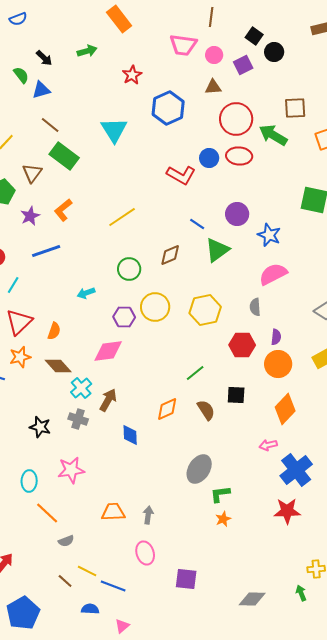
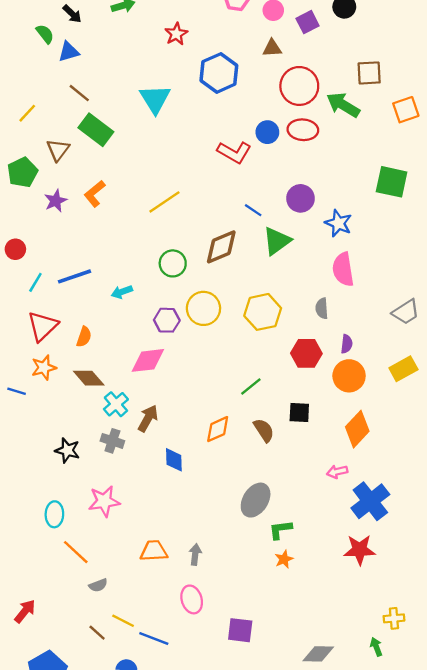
blue line: (46, 251) -> (75, 276), moved
brown diamond: (170, 255) -> (221, 247), size x1.4
pink semicircle: (273, 274) -> (343, 269), turned -72

